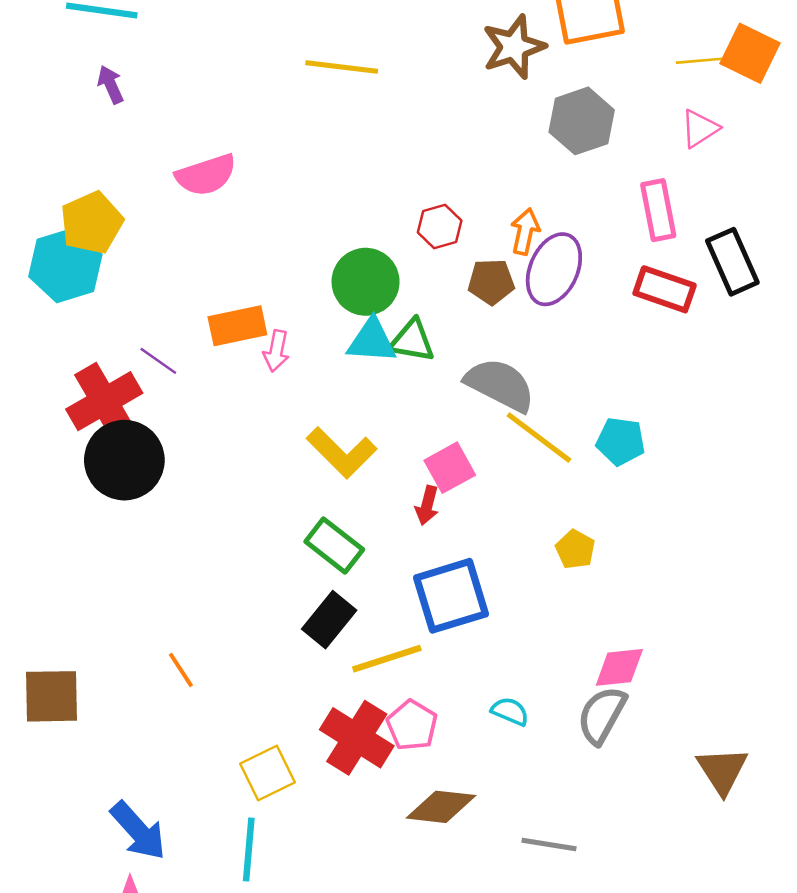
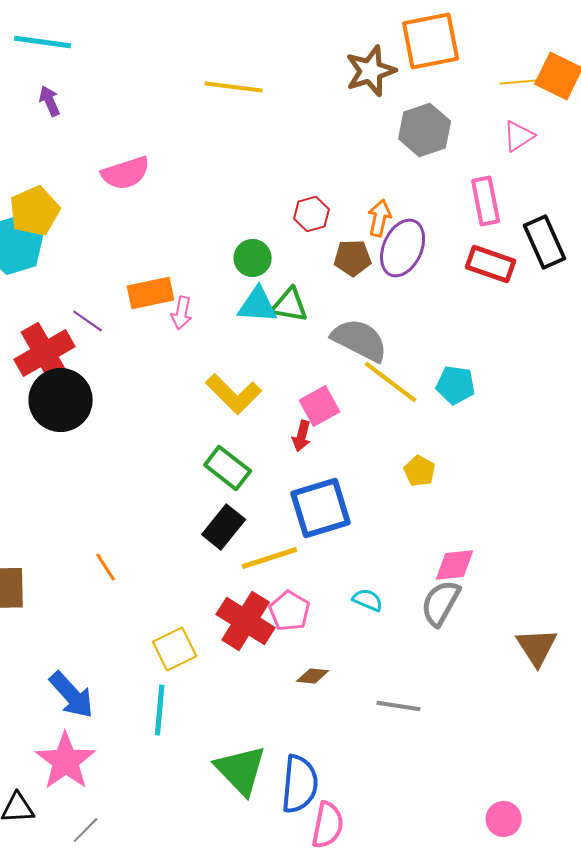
green circle: (366, 282) -> (253, 258), size x0.7
brown diamond: (441, 807) -> (313, 676), size x0.6

